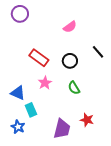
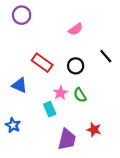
pink star: (45, 83) -> (60, 93), moved
blue triangle: (18, 93) -> (19, 85), moved
cyan rectangle: (31, 110) -> (50, 109), moved
blue star: (18, 127) -> (13, 125), moved

